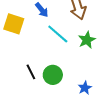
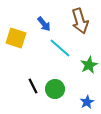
green star: (87, 40) -> (89, 65), moved

